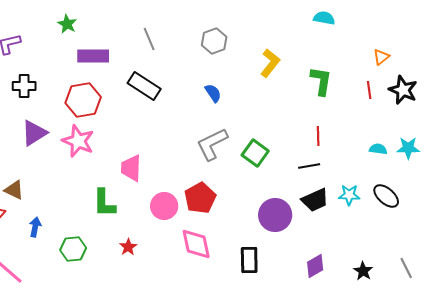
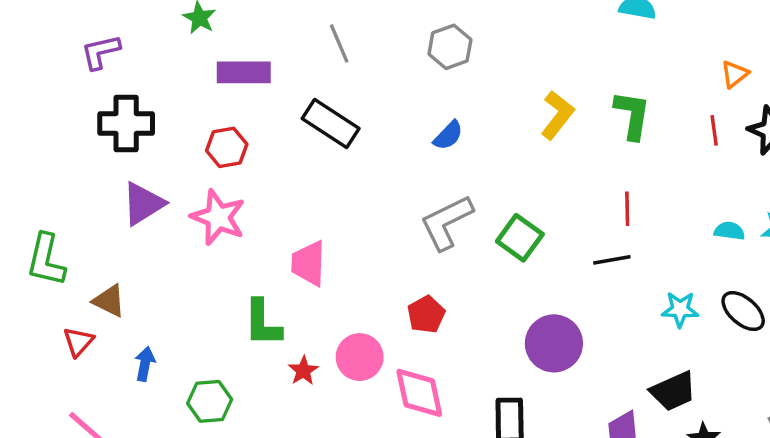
yellow L-shape: (270, 63) -> (557, 115), moved
black cross: (24, 86) -> (126, 124), size x1.4
blue semicircle: (213, 93) -> (448, 135), turned 78
red hexagon: (83, 100) -> (227, 147), size x0.7
red pentagon: (200, 198) -> (426, 314), size x0.7
black trapezoid: (315, 200) -> (673, 391), moved
pink circle: (164, 206) -> (360, 357), moved
red star: (128, 247) -> (303, 371), moved

